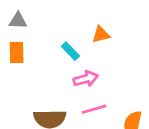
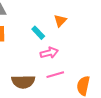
orange triangle: (101, 35) -> (60, 21), turned -32

